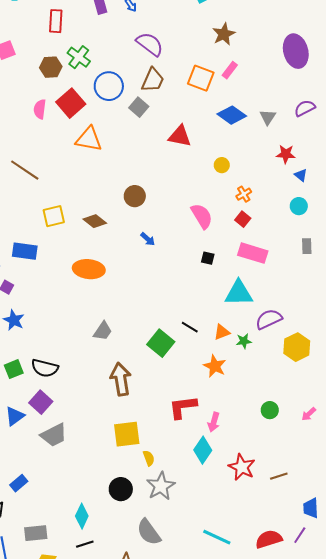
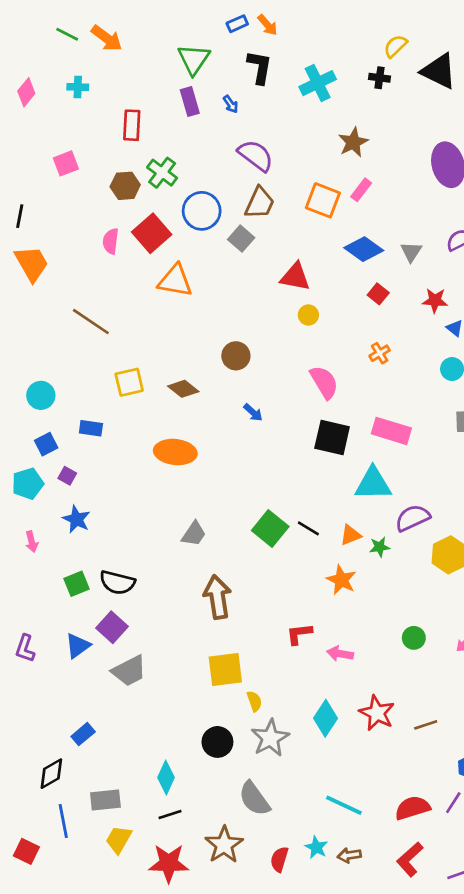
yellow circle: (222, 165) -> (308, 315), moved
red square: (243, 219) -> (378, 294), moved
blue rectangle: (25, 251) -> (91, 428), size x0.7
black square: (208, 258) -> (332, 438), size x2.0
green square: (161, 343) -> (270, 528), moved
red L-shape: (183, 407) -> (299, 634), size x0.7
pink arrow: (214, 422) -> (340, 654), turned 84
cyan diamond: (203, 450) -> (326, 718), moved

